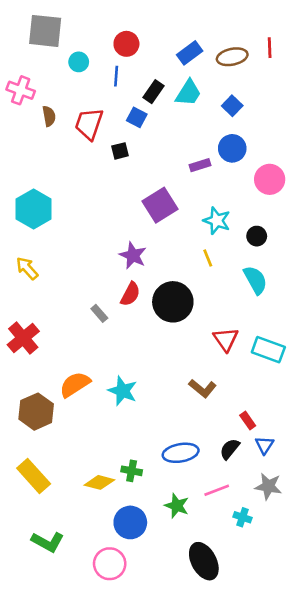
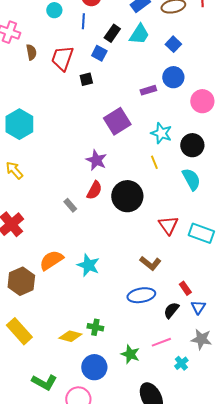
black circle: (257, 236) -> (192, 145), size x1.5
blue ellipse: (181, 453) -> (141, 295), moved
cyan cross: (243, 517) -> (181, 363), turned 32
green L-shape: (48, 542) -> (44, 382), moved

